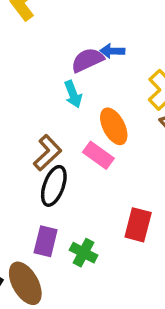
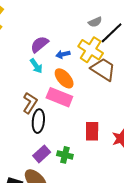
blue arrow: (112, 51) -> (63, 54), moved
pink rectangle: (98, 155) -> (59, 97), size x1.4
purple rectangle: (46, 241) -> (42, 154), turned 48

